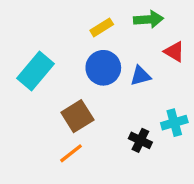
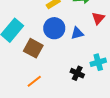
red triangle: (174, 52) -> (98, 18), turned 40
brown square: (77, 116) -> (33, 48), moved, turned -30

